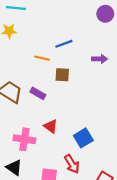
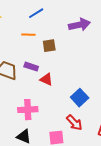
blue line: (64, 44) -> (36, 13), moved
purple arrow: (100, 59) -> (79, 25), size x1.5
red triangle: (51, 126) -> (46, 79), moved

